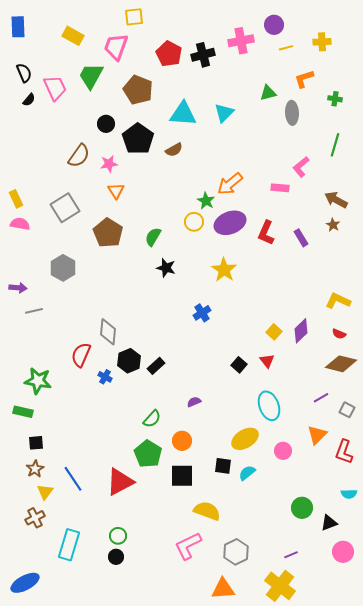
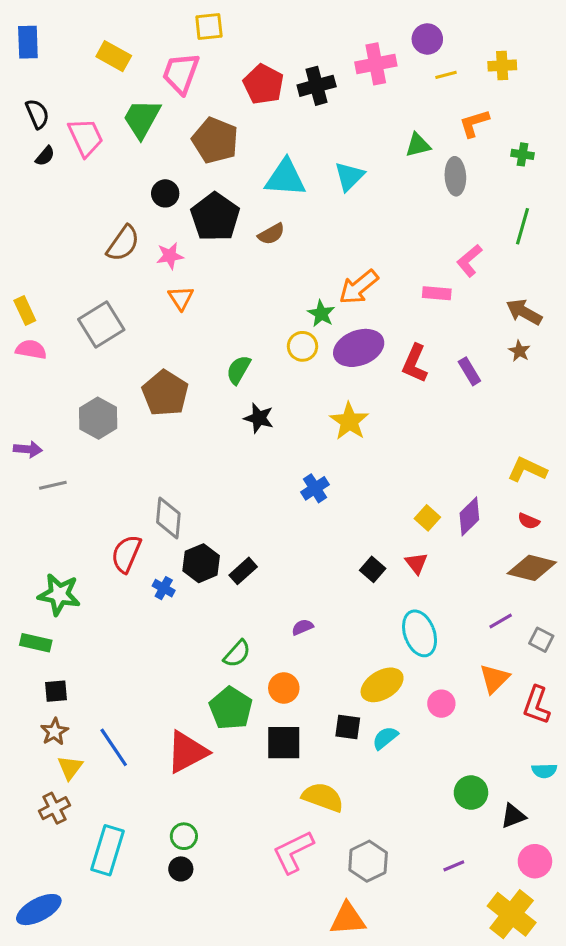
brown pentagon: (108, 233) -> (165, 393), moved
yellow cross: (280, 586) -> (512, 914), moved

